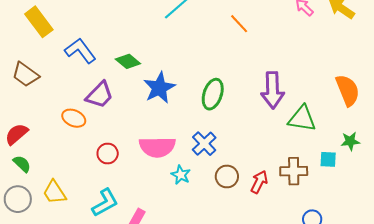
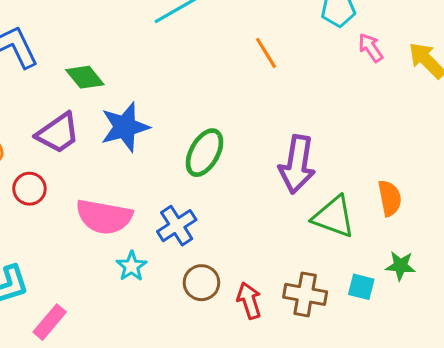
orange semicircle: (348, 90) -> (390, 198), moved, size x0.7
purple trapezoid: (100, 95) -> (58, 133), moved
red circle: (108, 154) -> (29, 189), moved
red arrow: (259, 182) -> (249, 301), turned -55

